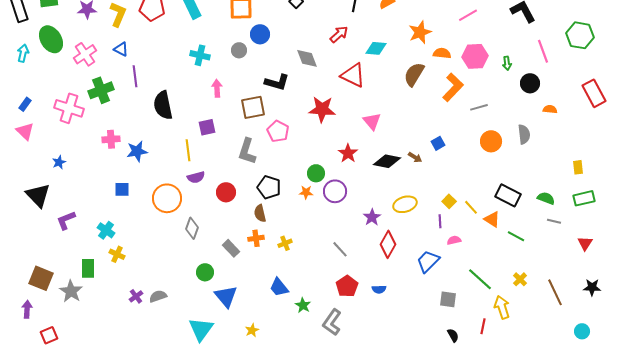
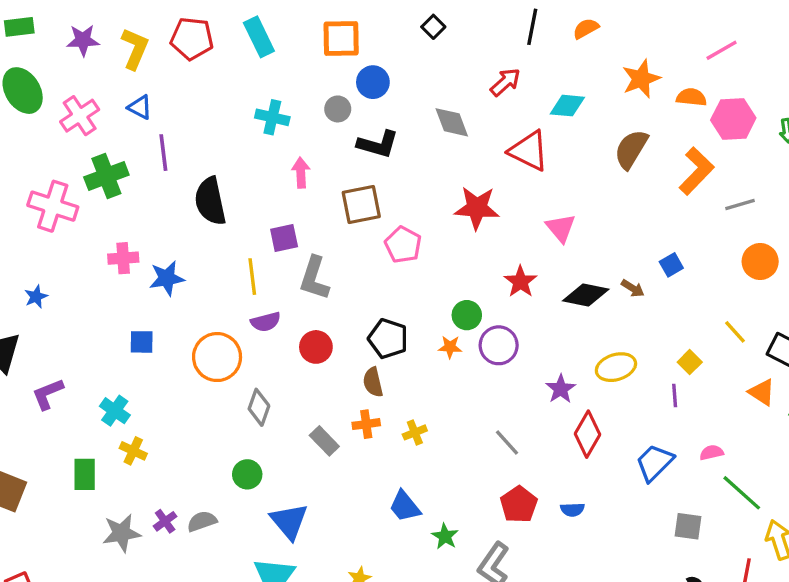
orange semicircle: (442, 53) -> (691, 97), moved
black L-shape: (277, 82) -> (378, 144), moved
gray L-shape: (247, 151) -> (314, 278), moved
yellow line: (471, 207) -> (735, 332), moved
pink semicircle: (454, 240) -> (712, 453), moved
green circle: (205, 272) -> (247, 474), moved
gray star: (71, 291) -> (121, 533), moved, turned 30
blue triangle: (226, 296) -> (289, 521), moved

